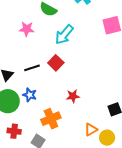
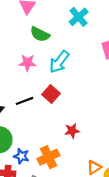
pink star: (27, 29) -> (27, 63), moved
blue star: (30, 95) -> (21, 156), moved

